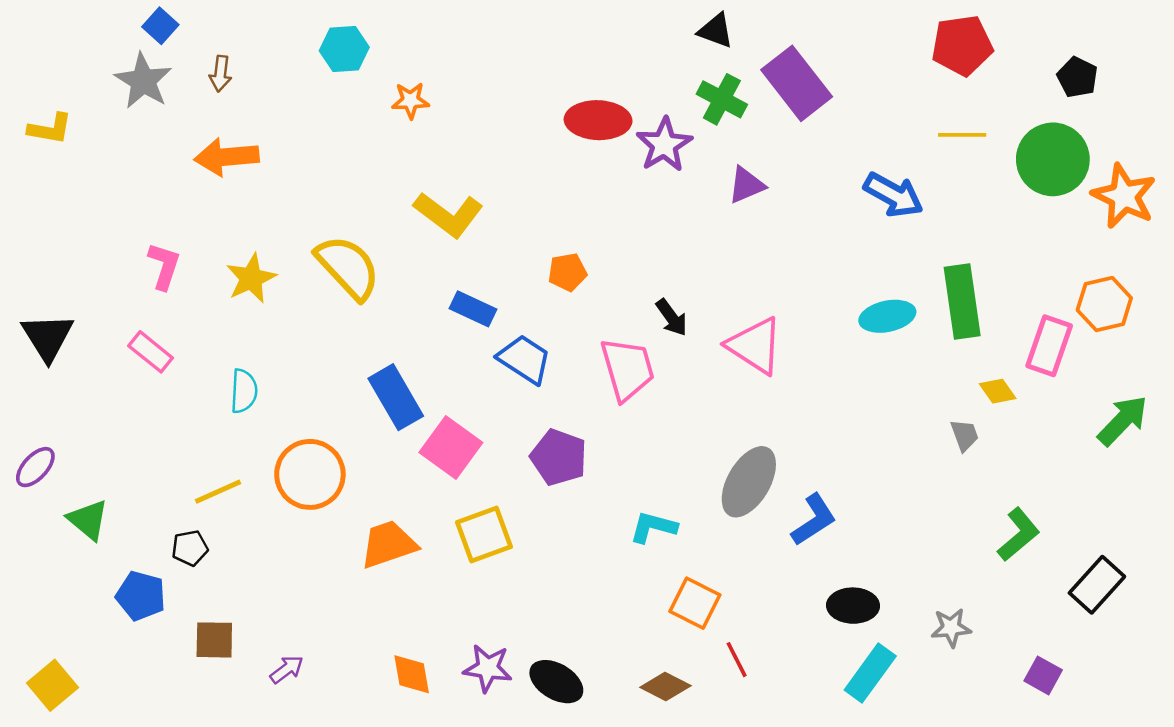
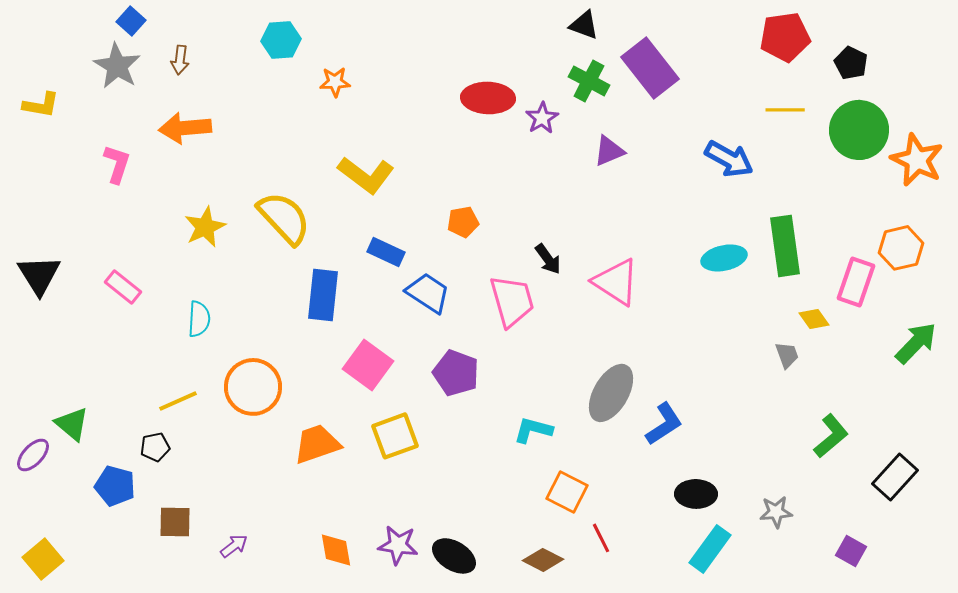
black pentagon: (1077, 77) -> (851, 63), moved
purple star: (664, 145) -> (542, 118), size x0.7
pink L-shape: (164, 266) -> (117, 164), moved
blue rectangle: (396, 397) -> (323, 295), moved, turned 36
purple ellipse: (35, 467) -> (33, 455), moved

